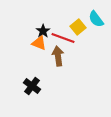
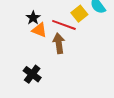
black star: (43, 31) -> (33, 18), moved

